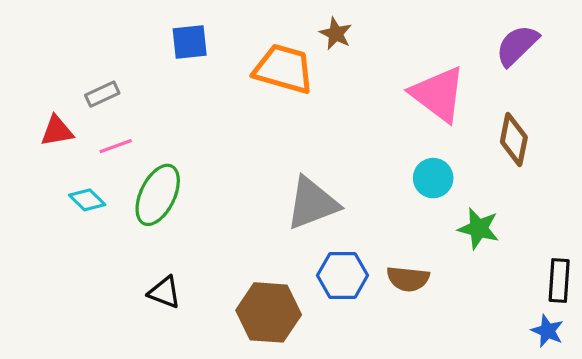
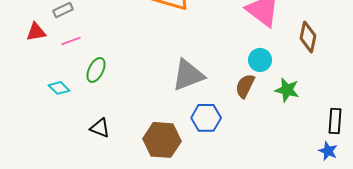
green ellipse: (158, 195) -> (96, 70), size x0.7
cyan diamond: (87, 200) -> (59, 88), moved
brown semicircle: (408, 279) -> (245, 86), moved, turned 110

